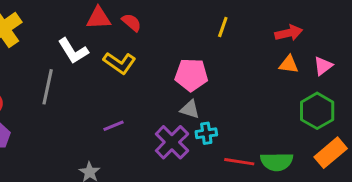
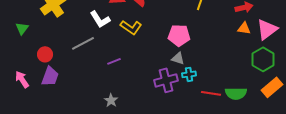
pink triangle: (323, 66) -> (267, 29), size x1.6
gray line: (48, 87) -> (83, 43), turned 50
purple line: (114, 126) -> (114, 61), moved
purple cross: (172, 142) -> (166, 80), turned 30

